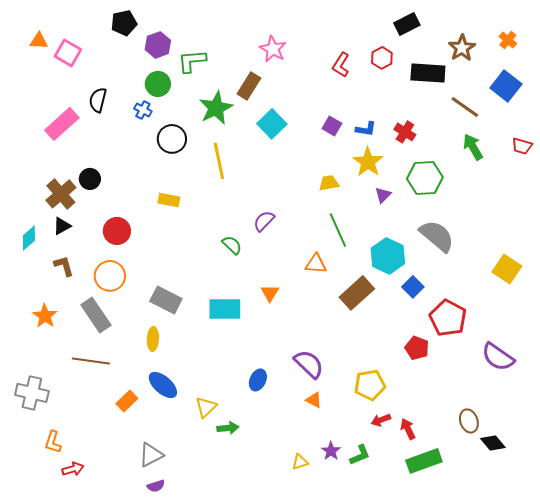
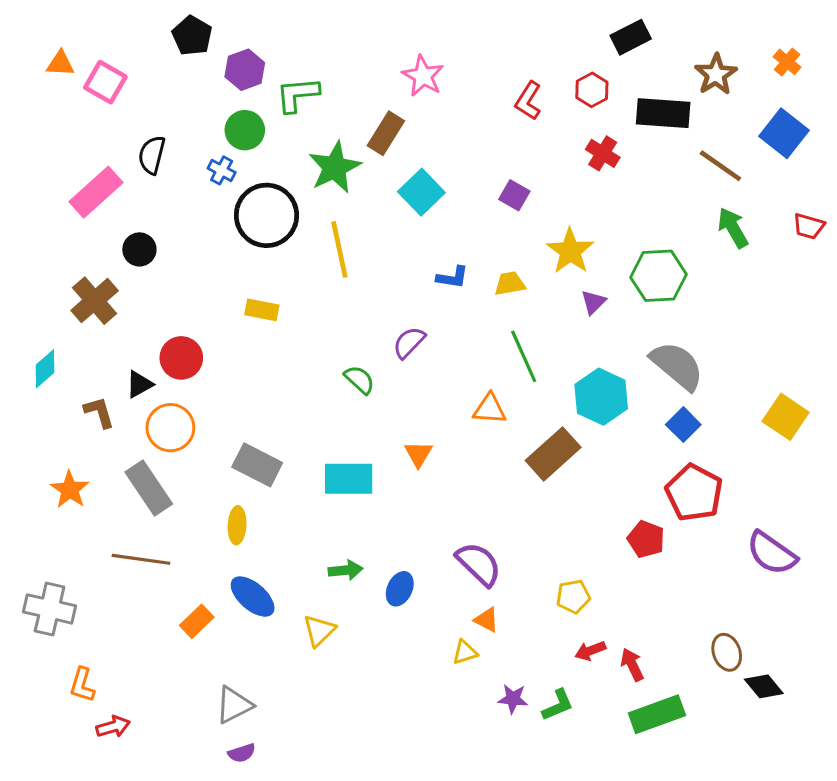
black pentagon: (124, 23) -> (192, 36), turned -30
blue L-shape: (366, 129) -> (452, 277), moved
red cross: (405, 132) -> (603, 153), moved
black circle: (172, 139) -> (267, 215), size x1.4
black circle: (90, 179) -> (139, 249), moved
black triangle: (62, 226) -> (139, 384), moved
blue square: (413, 287) -> (683, 425), moved
yellow pentagon: (370, 385) -> (573, 597), size x0.7
green arrow: (228, 428) -> (346, 570), moved
purple star: (331, 451) -> (513, 699), turned -30
yellow triangle: (300, 462) -> (465, 652), moved

